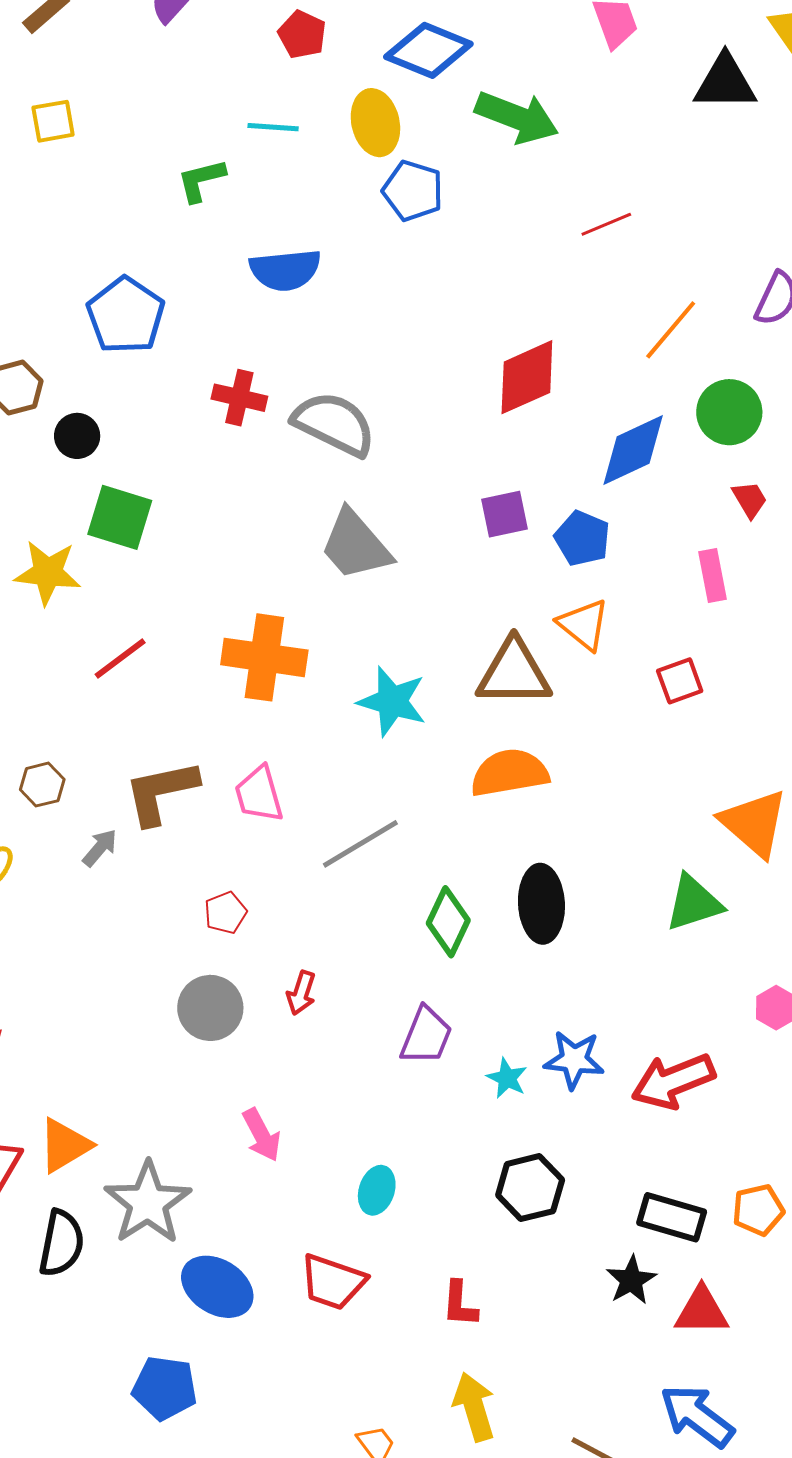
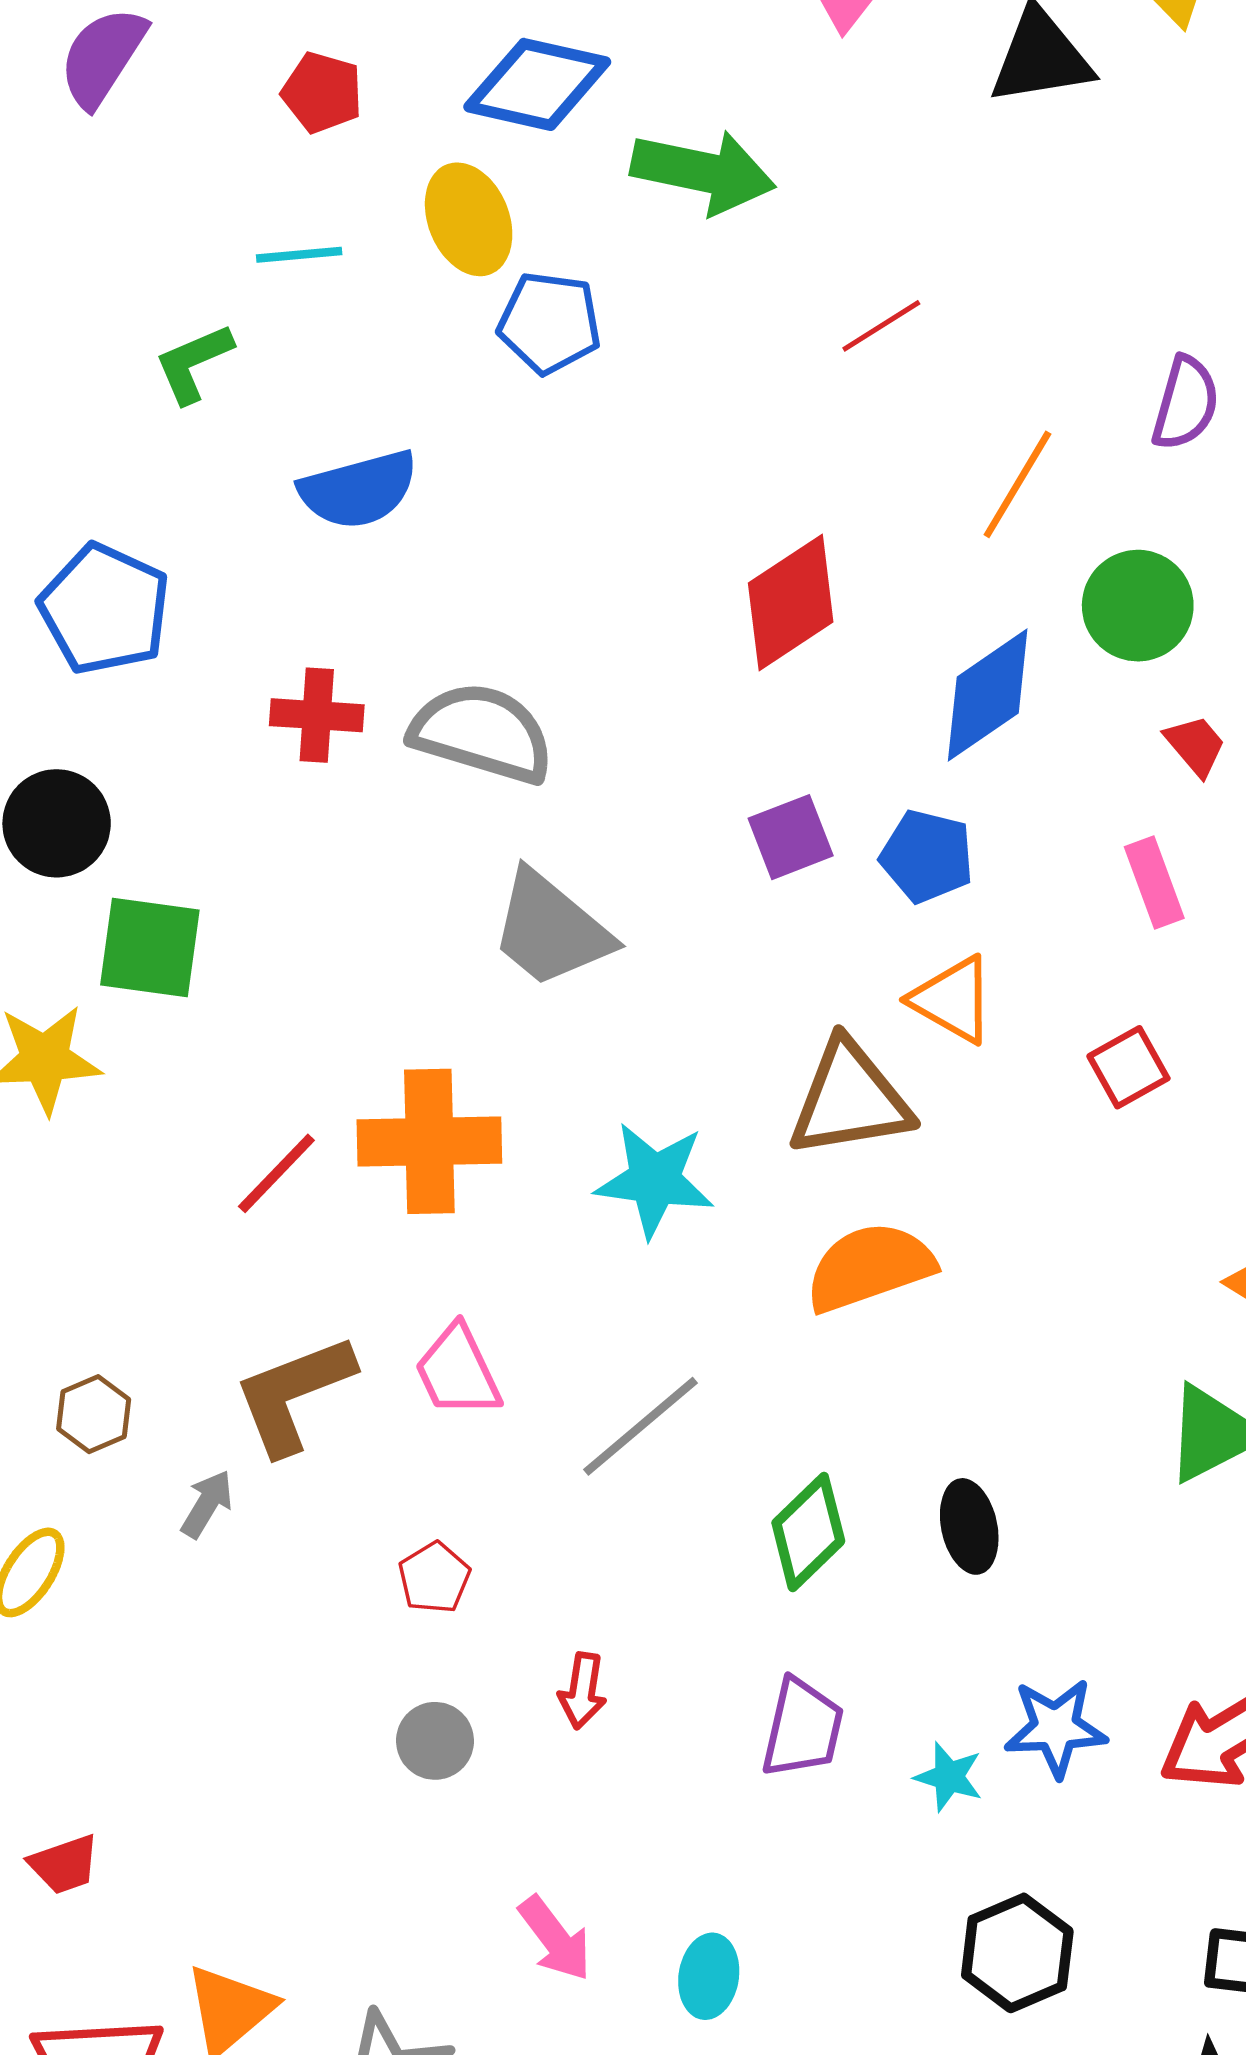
black circle: (77, 436) -> (57, 823), size x1.4
red line: (120, 659) -> (276, 1173), moved
black ellipse: (541, 904) -> (969, 1526), moved, size x0.7
green diamond: (448, 922) -> (808, 1532), turned 30
gray circle: (210, 1008) -> (435, 1741), size x0.7
cyan ellipse: (377, 1190) -> (709, 1976), moved

